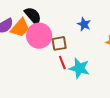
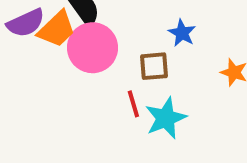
brown square: (59, 43) -> (154, 66), moved
cyan star: (79, 68) -> (166, 118), turned 30

